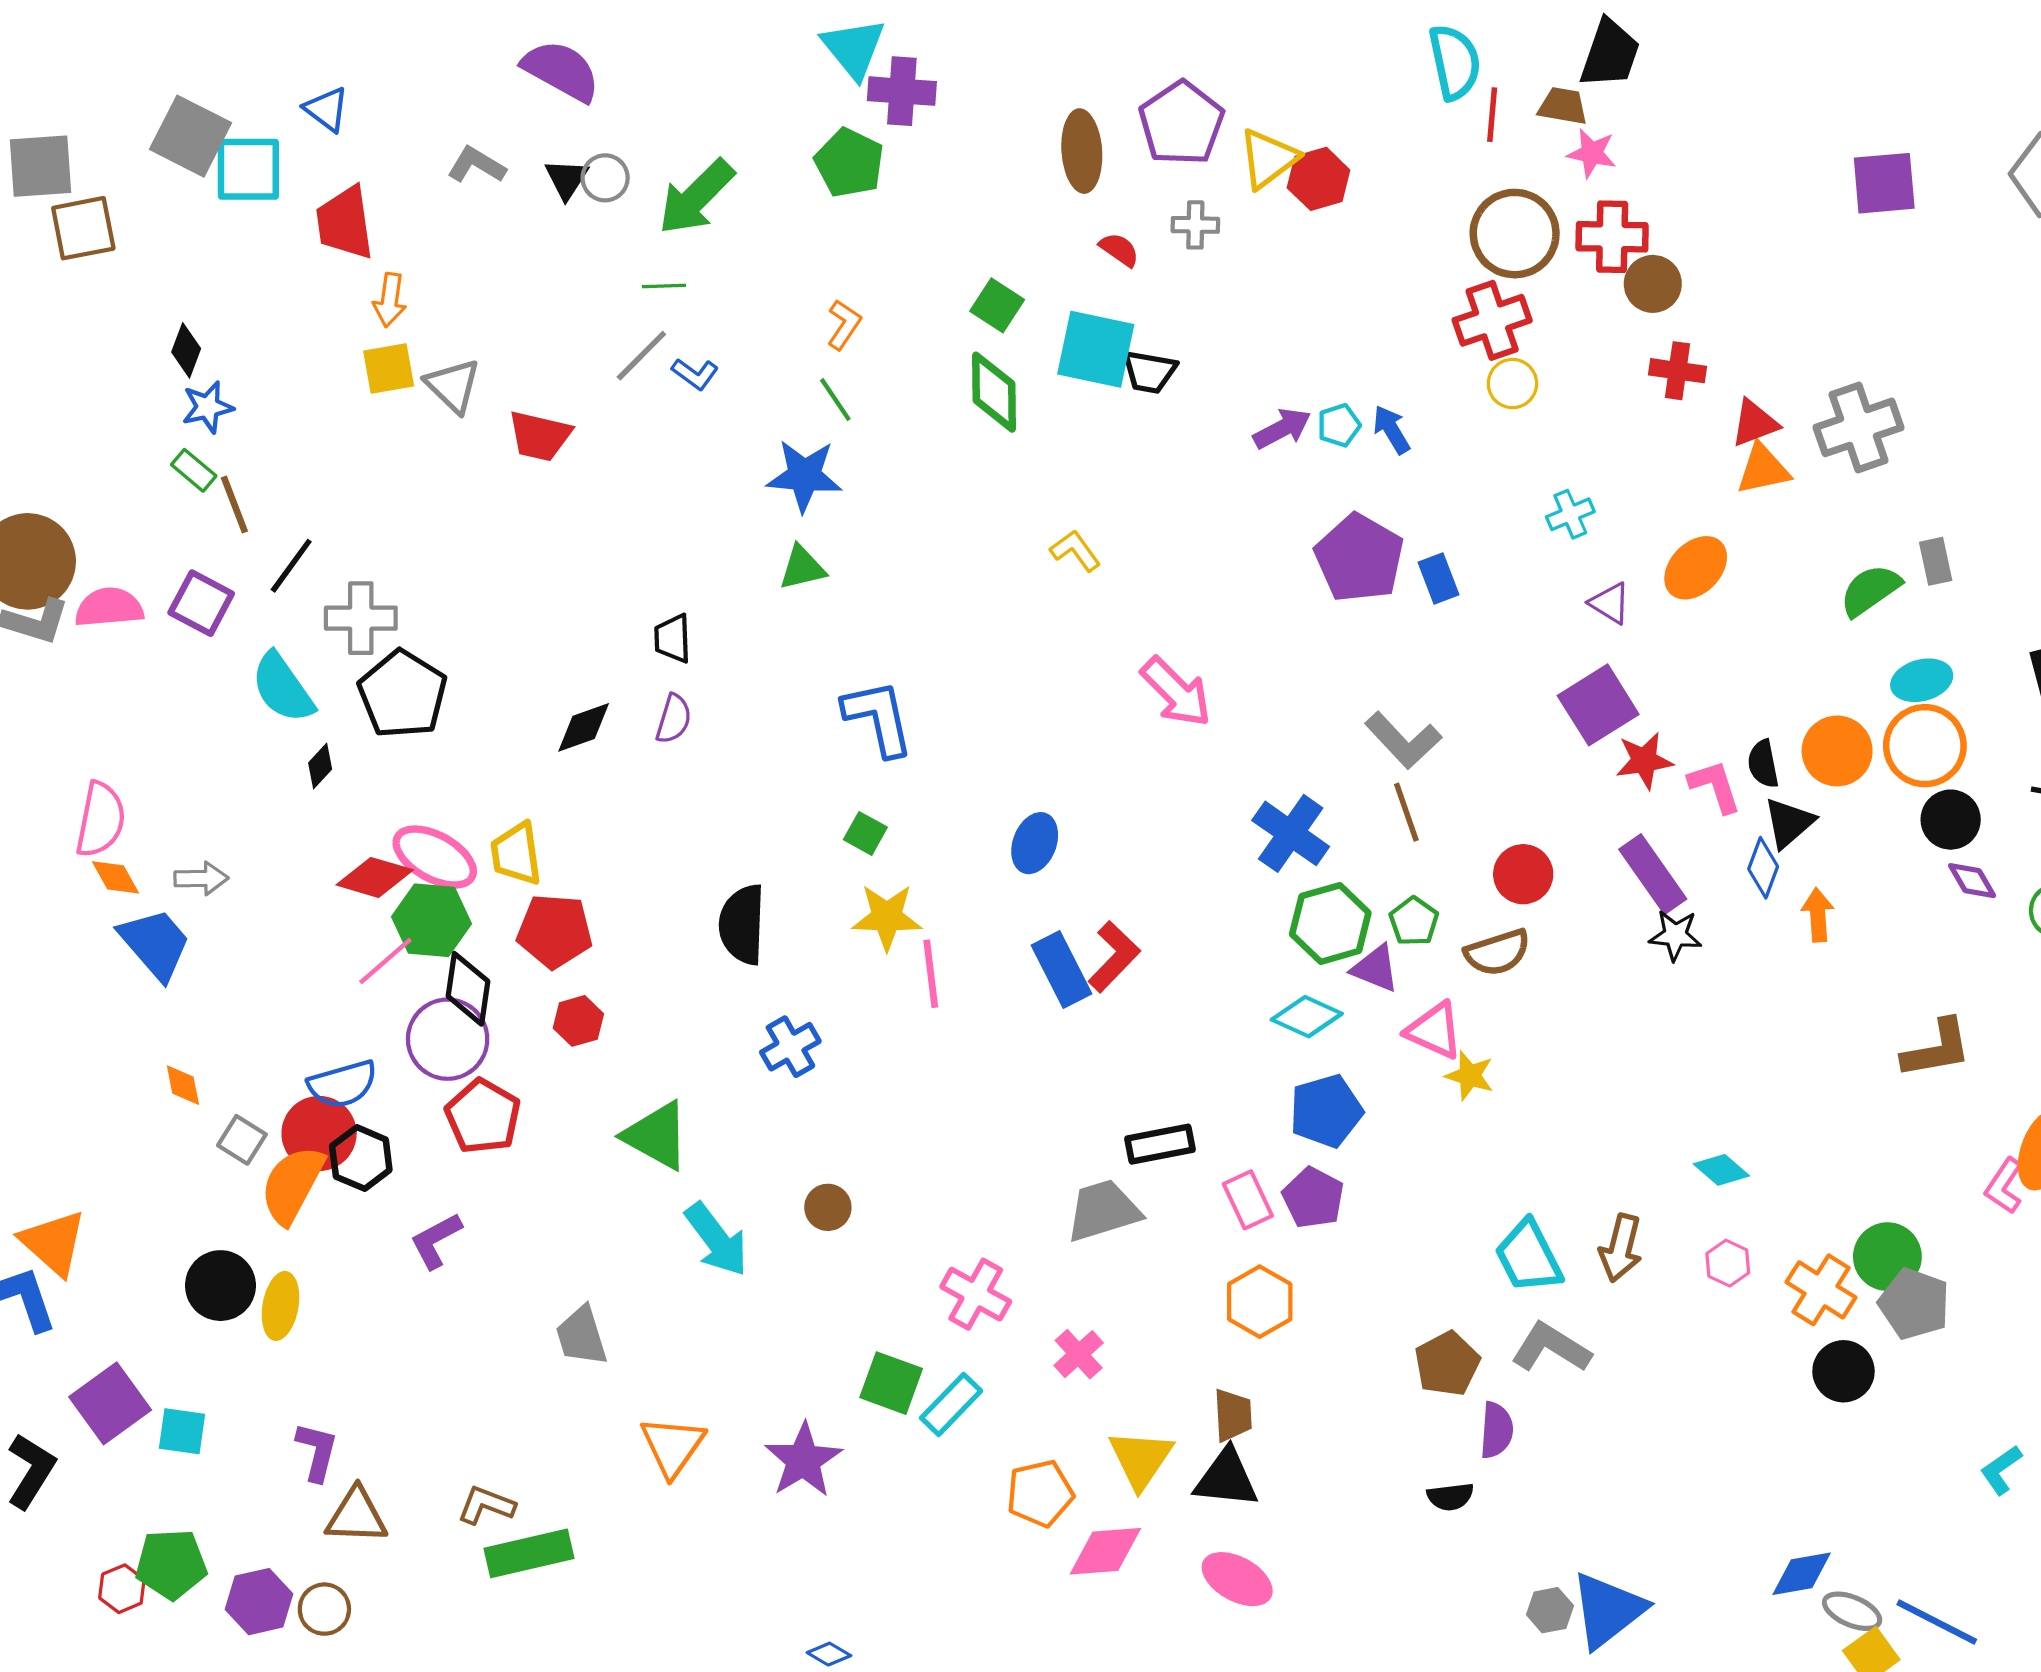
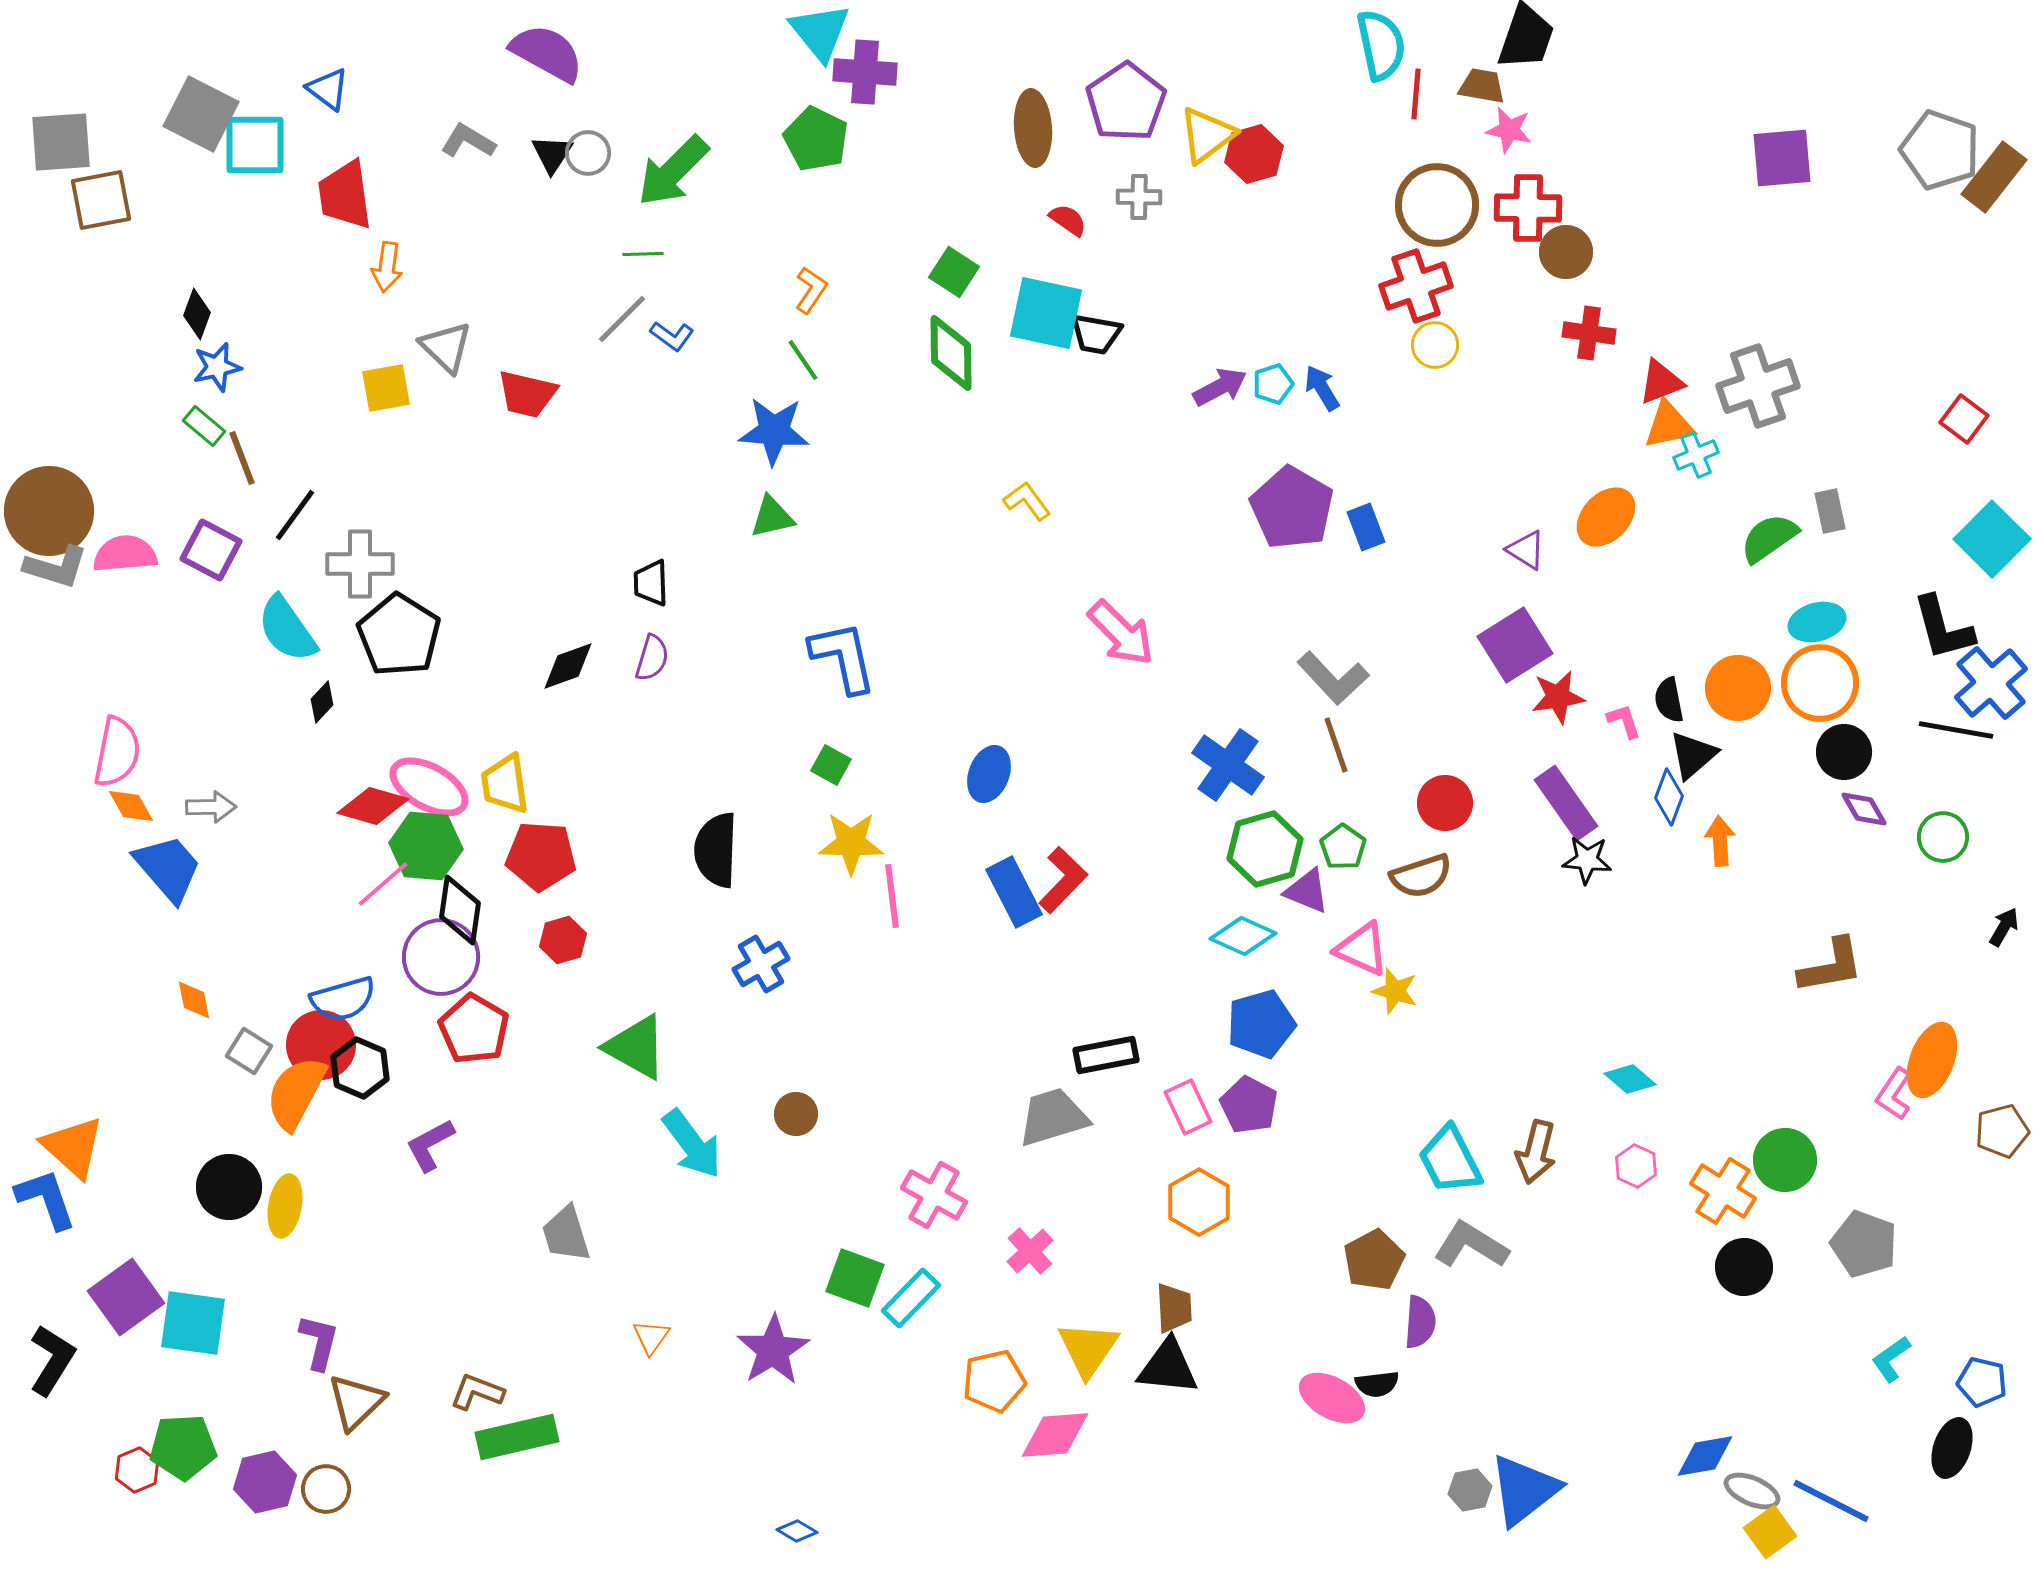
yellow square: (389, 369) -> (386, 388), moved
cyan cross: (1570, 514) -> (1696, 455), moved
pink L-shape: (1715, 786) -> (1624, 721), size x0.7
gray pentagon: (1914, 1304) -> (1864, 1244), moved
cyan square: (182, 1431) -> (193, 1323), size x1.5
orange triangle: (673, 1446) -> (651, 1337), size x0.6
brown triangle: (357, 1516) -> (356, 1402), turned -46
pink ellipse: (1237, 1579) -> (1332, 1398), moved

